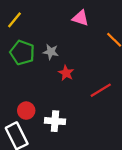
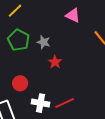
red line: (101, 90) -> (65, 103), moved
red circle: (26, 111) -> (20, 83), moved

